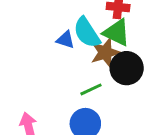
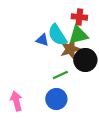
green triangle: (117, 33) -> (78, 35), turned -40

